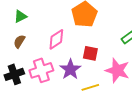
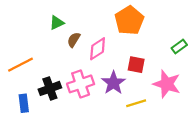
brown semicircle: (19, 41) -> (74, 40), moved

